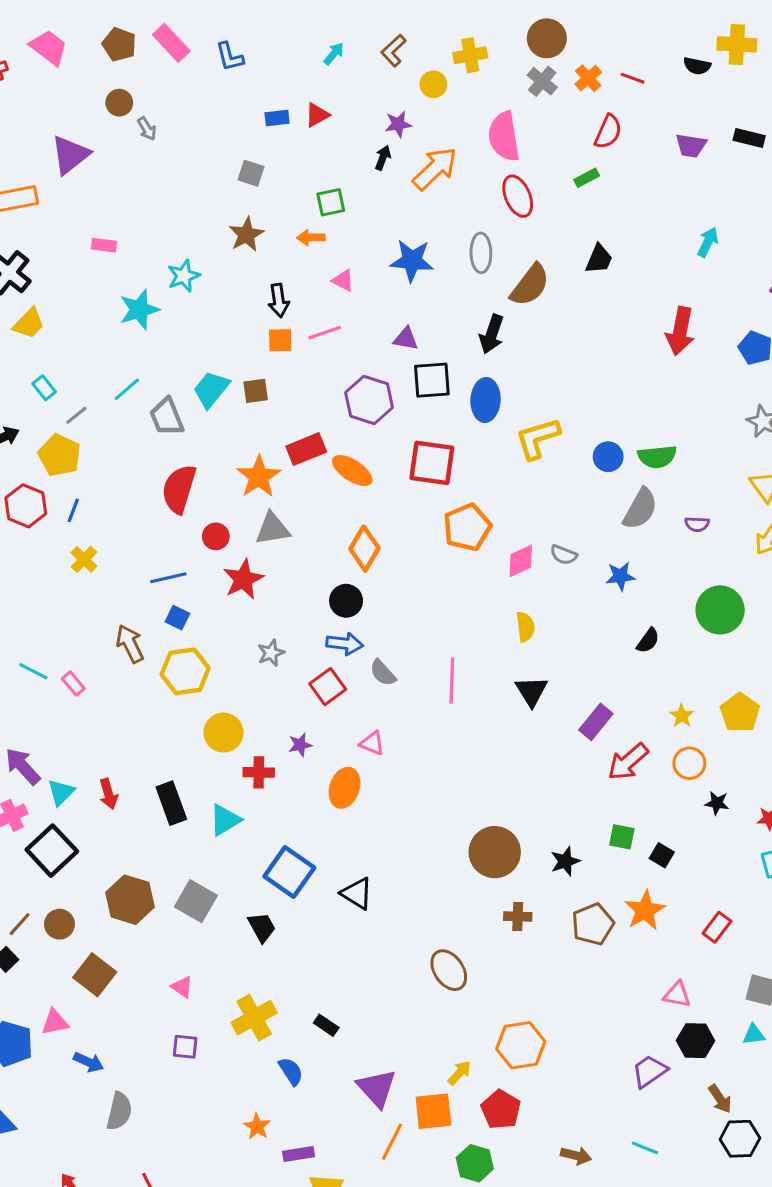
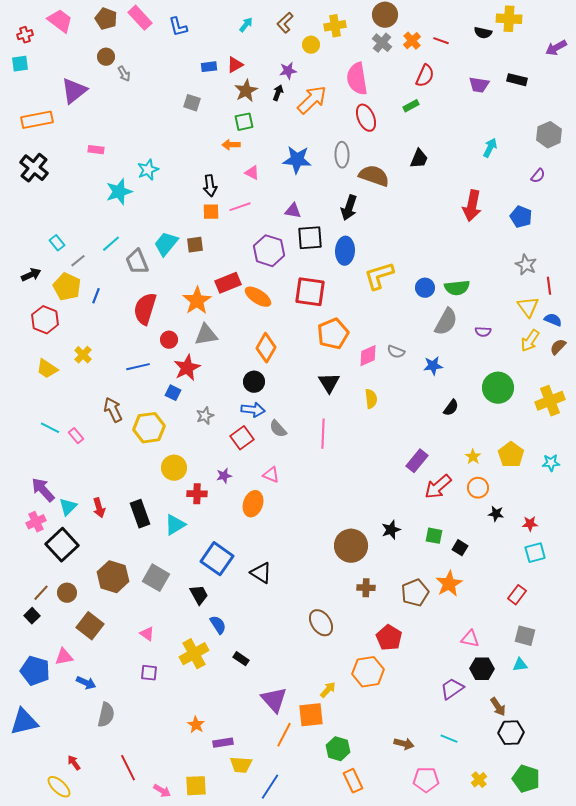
brown star: (246, 234) -> (246, 91), moved
brown semicircle: (530, 285) -> (374, 176), turned -108
yellow trapezoid: (29, 323) -> (47, 369), moved, turned 80
blue line: (73, 510) -> (96, 296), moved
blue square: (177, 618) -> (173, 393), moved
black triangle: (532, 691) -> (329, 383), moved
black star: (565, 861) -> (391, 530), moved
red rectangle: (717, 927) -> (517, 595), moved
blue semicircle: (291, 1071) -> (218, 625), moved
red pentagon: (501, 1110) -> (389, 638), moved

